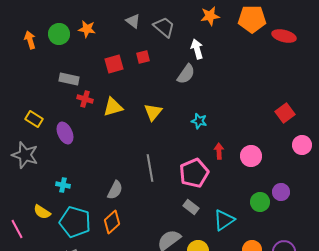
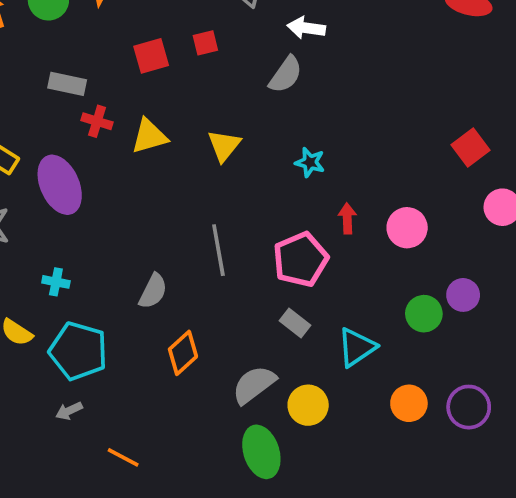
white arrow: (197, 49) -> (306, 28), turned -66
purple ellipse: (65, 133) -> (60, 185), size x1.4
orange diamond: (112, 222) -> (183, 353), moved

